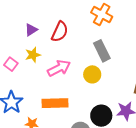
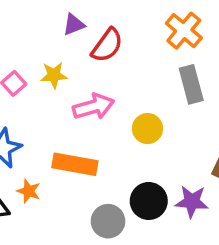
purple triangle: (31, 30) -> (74, 25), moved
gray rectangle: (102, 51) -> (191, 84), moved

